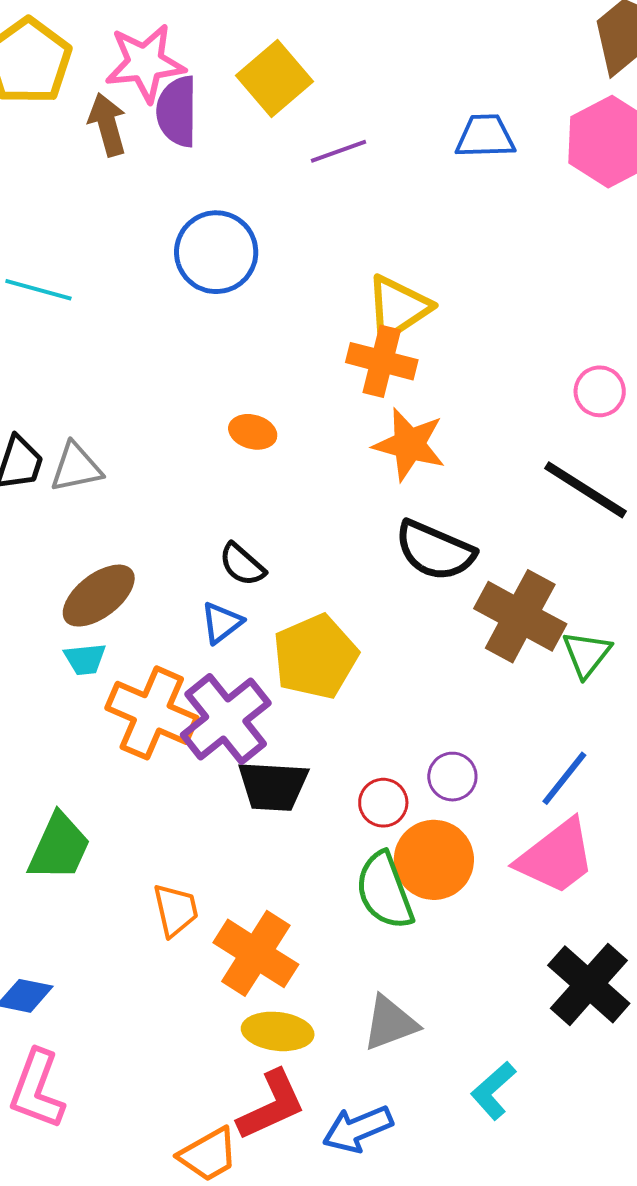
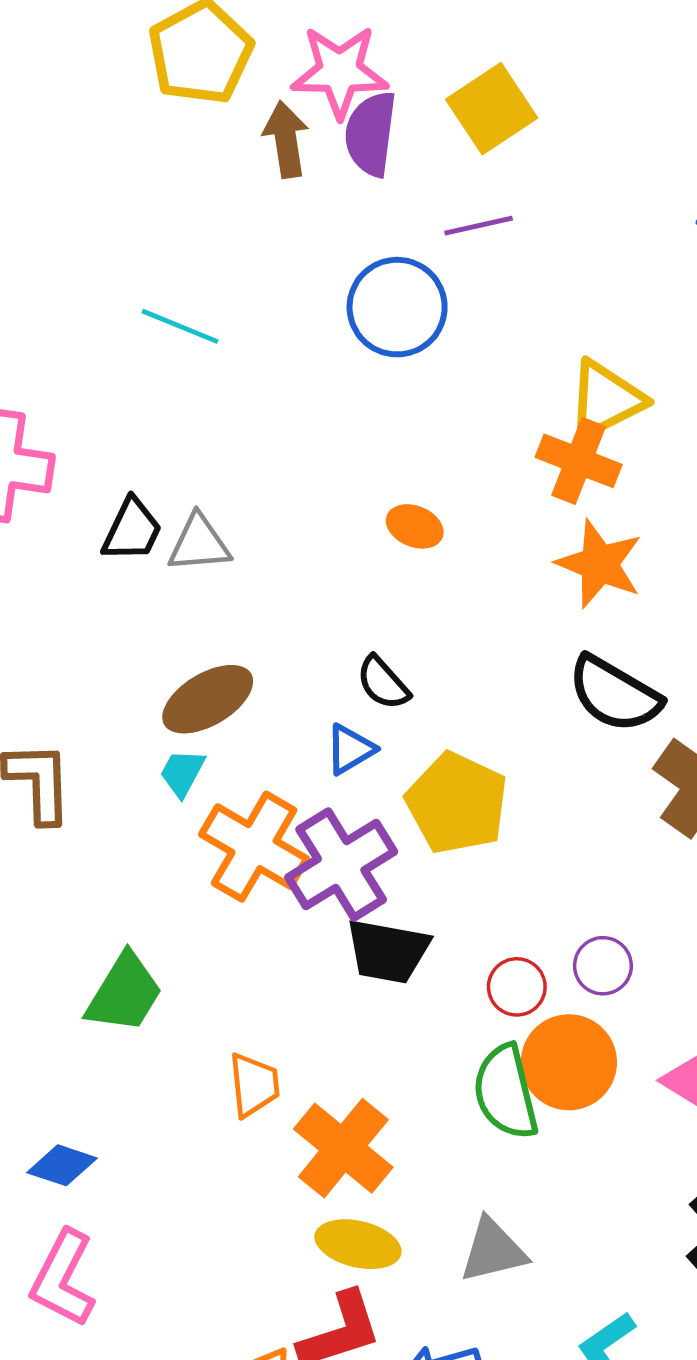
purple line: (339, 151) -> (479, 226), moved
yellow pentagon: (315, 657) -> (457, 803), turned -30
cyan trapezoid: (85, 659) -> (182, 773), turned 117

